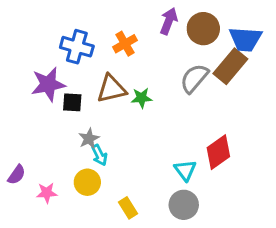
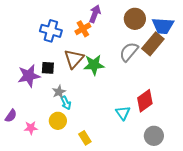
purple arrow: (169, 21) -> (95, 14), moved
purple star: (48, 84) -> (29, 76), moved
brown triangle: (111, 89) -> (74, 59), turned -35
green star: (142, 98) -> (94, 65), size x1.5
gray circle: (184, 205) -> (154, 136), moved

